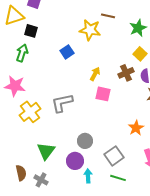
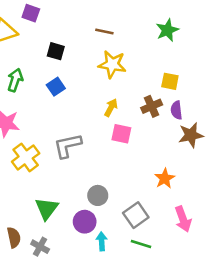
brown line: (108, 16) -> (104, 31), moved
green star: (138, 28) -> (167, 30), moved
yellow star: (90, 30) -> (112, 64), moved
black square: (31, 31) -> (56, 51), moved
blue square: (67, 52) -> (56, 87), moved
yellow square: (140, 54) -> (170, 81), turned -32

